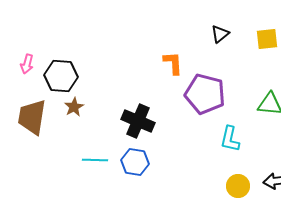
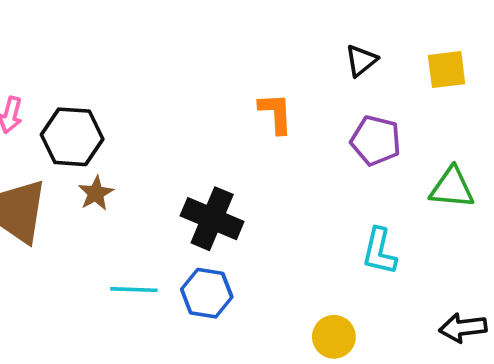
purple pentagon: (205, 94) -> (376, 140), moved, size x0.7
yellow circle: (238, 186) -> (334, 337), moved

